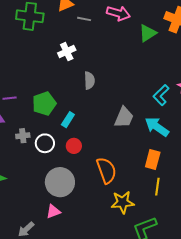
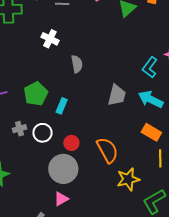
white cross: (67, 52) -> (50, 39), turned -30
red circle: (74, 146) -> (71, 143), moved
orange rectangle: (153, 160) -> (151, 132), turned -66

